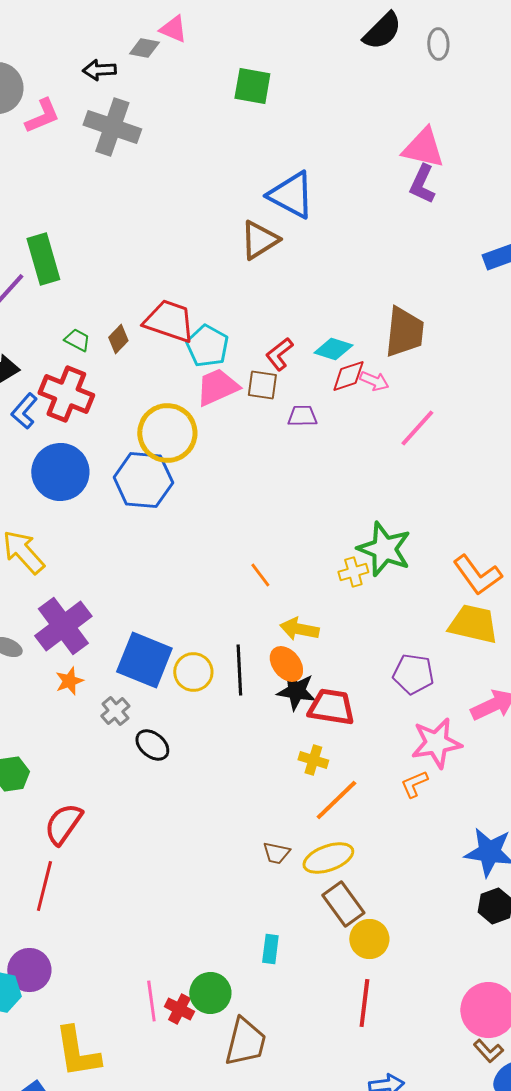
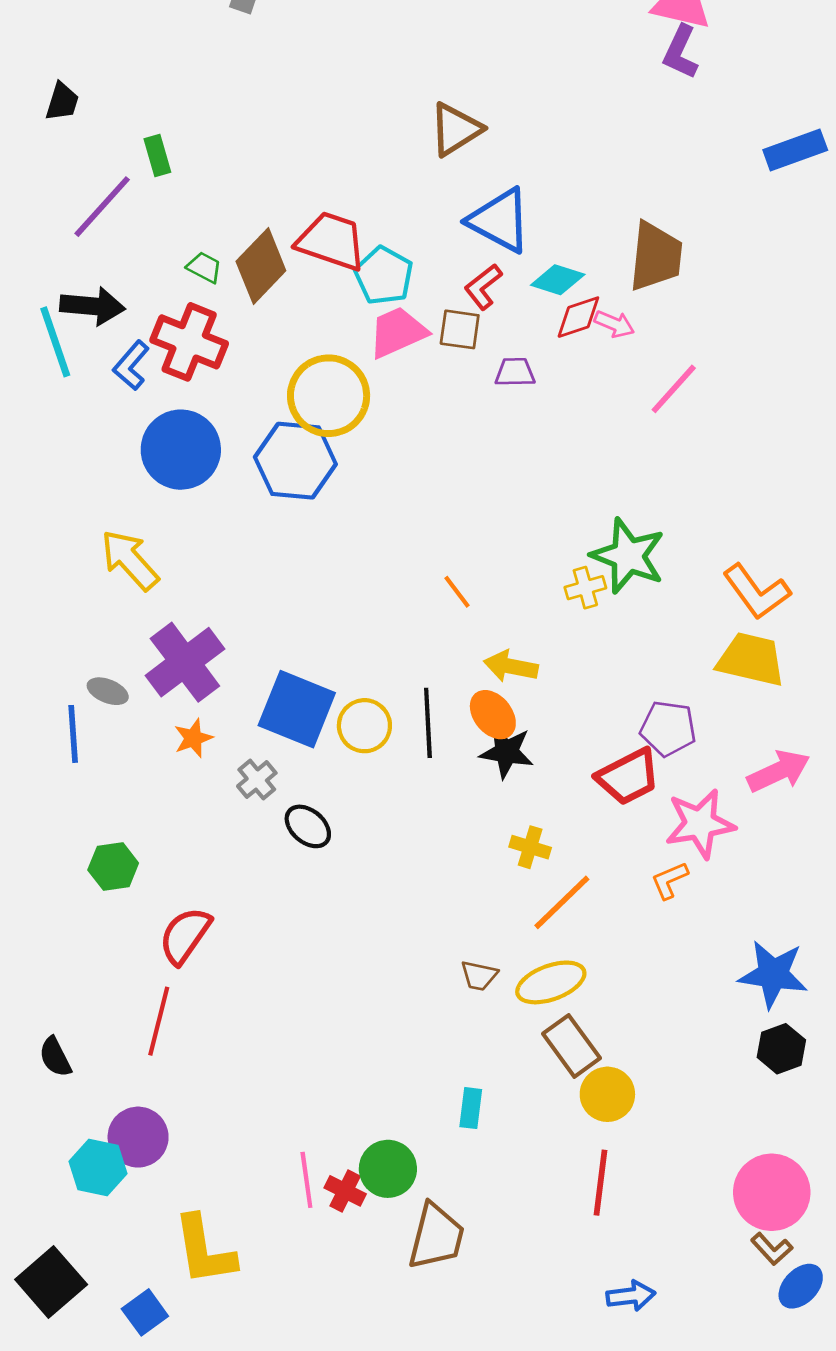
blue triangle: (291, 195) -> (500, 220), moved
green rectangle: (43, 259) -> (157, 156), size x0.6
brown diamond: (118, 339) -> (261, 266), size x1.8
red trapezoid: (331, 707) -> (628, 777), moved, turned 144

